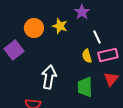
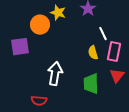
yellow star: (60, 26) -> (58, 13), moved
purple square: (14, 50) -> (20, 47), turned 30
pink rectangle: (108, 55) -> (114, 52), turned -66

